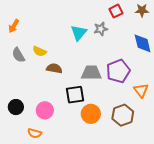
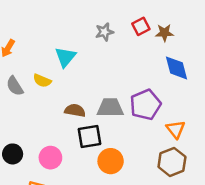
brown star: (142, 10) -> (164, 33), moved
gray star: (101, 29) -> (104, 32), moved
cyan triangle: (79, 33) -> (65, 57), moved
brown semicircle: (54, 68) -> (75, 110), moved
brown hexagon: (123, 115) -> (172, 162), moved

